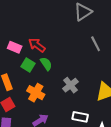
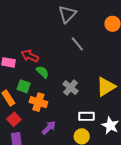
gray line: (96, 44) -> (77, 44), moved
green square: (28, 65) -> (24, 86), moved

